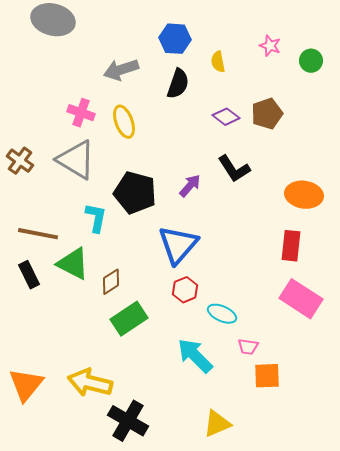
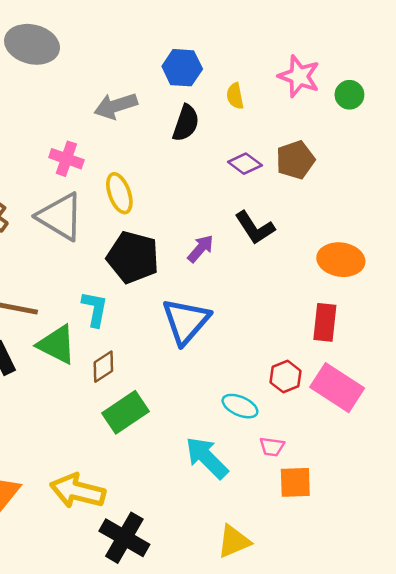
pink star: (270, 46) -> (299, 76), size x1.6
yellow ellipse: (124, 122) -> (119, 193), moved
cyan L-shape: (96, 218) -> (95, 309), moved
red hexagon: (185, 290) -> (286, 377), moved

